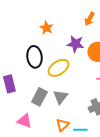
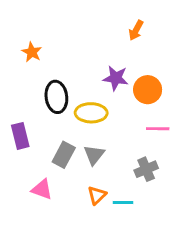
orange arrow: (89, 19) -> (136, 30), moved
orange star: (46, 28) -> (32, 52), moved
yellow ellipse: (58, 68) -> (91, 113), turned 35

